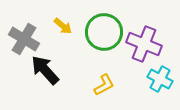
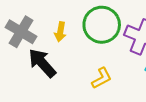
yellow arrow: (63, 26) -> (60, 32), moved, turned 60

